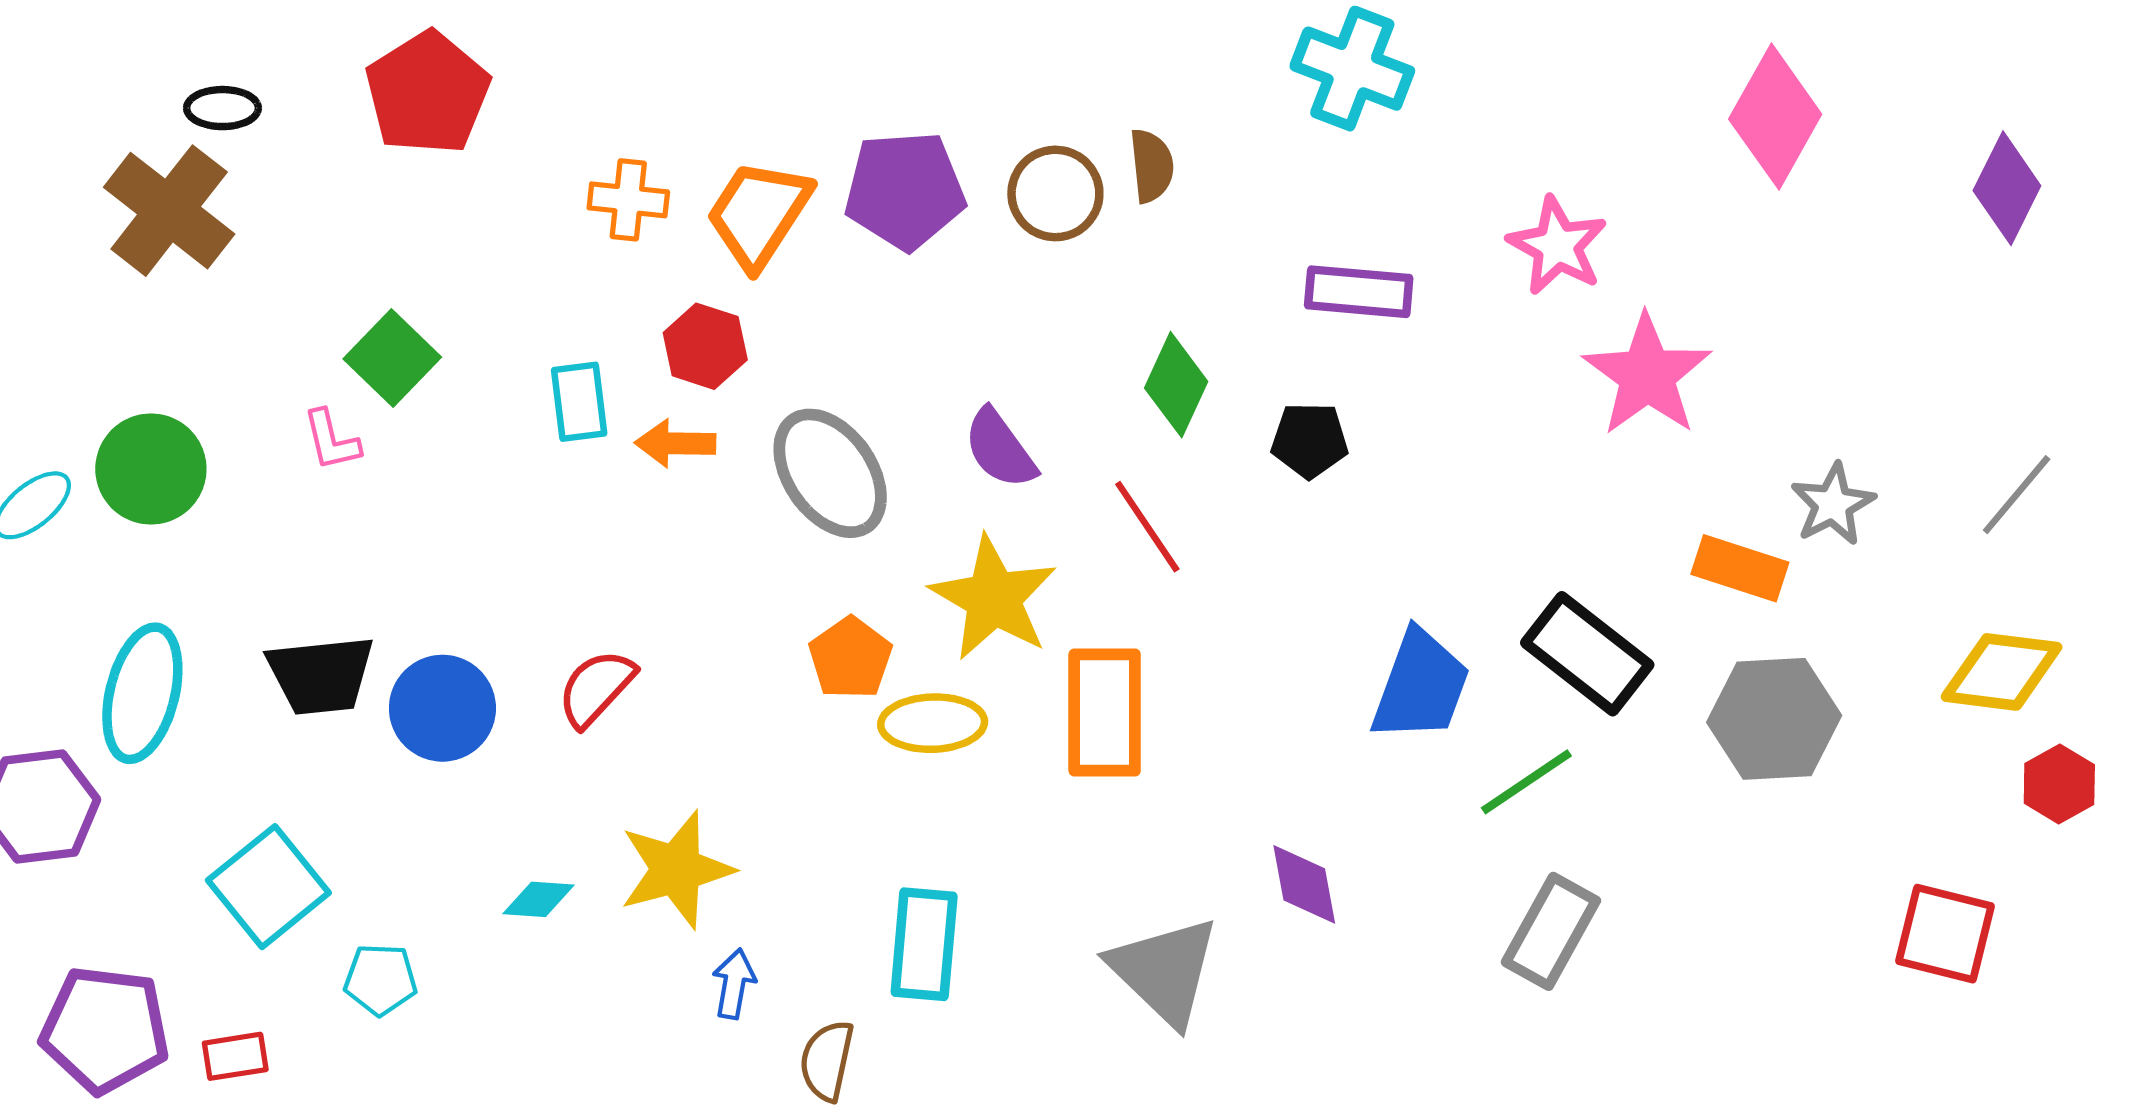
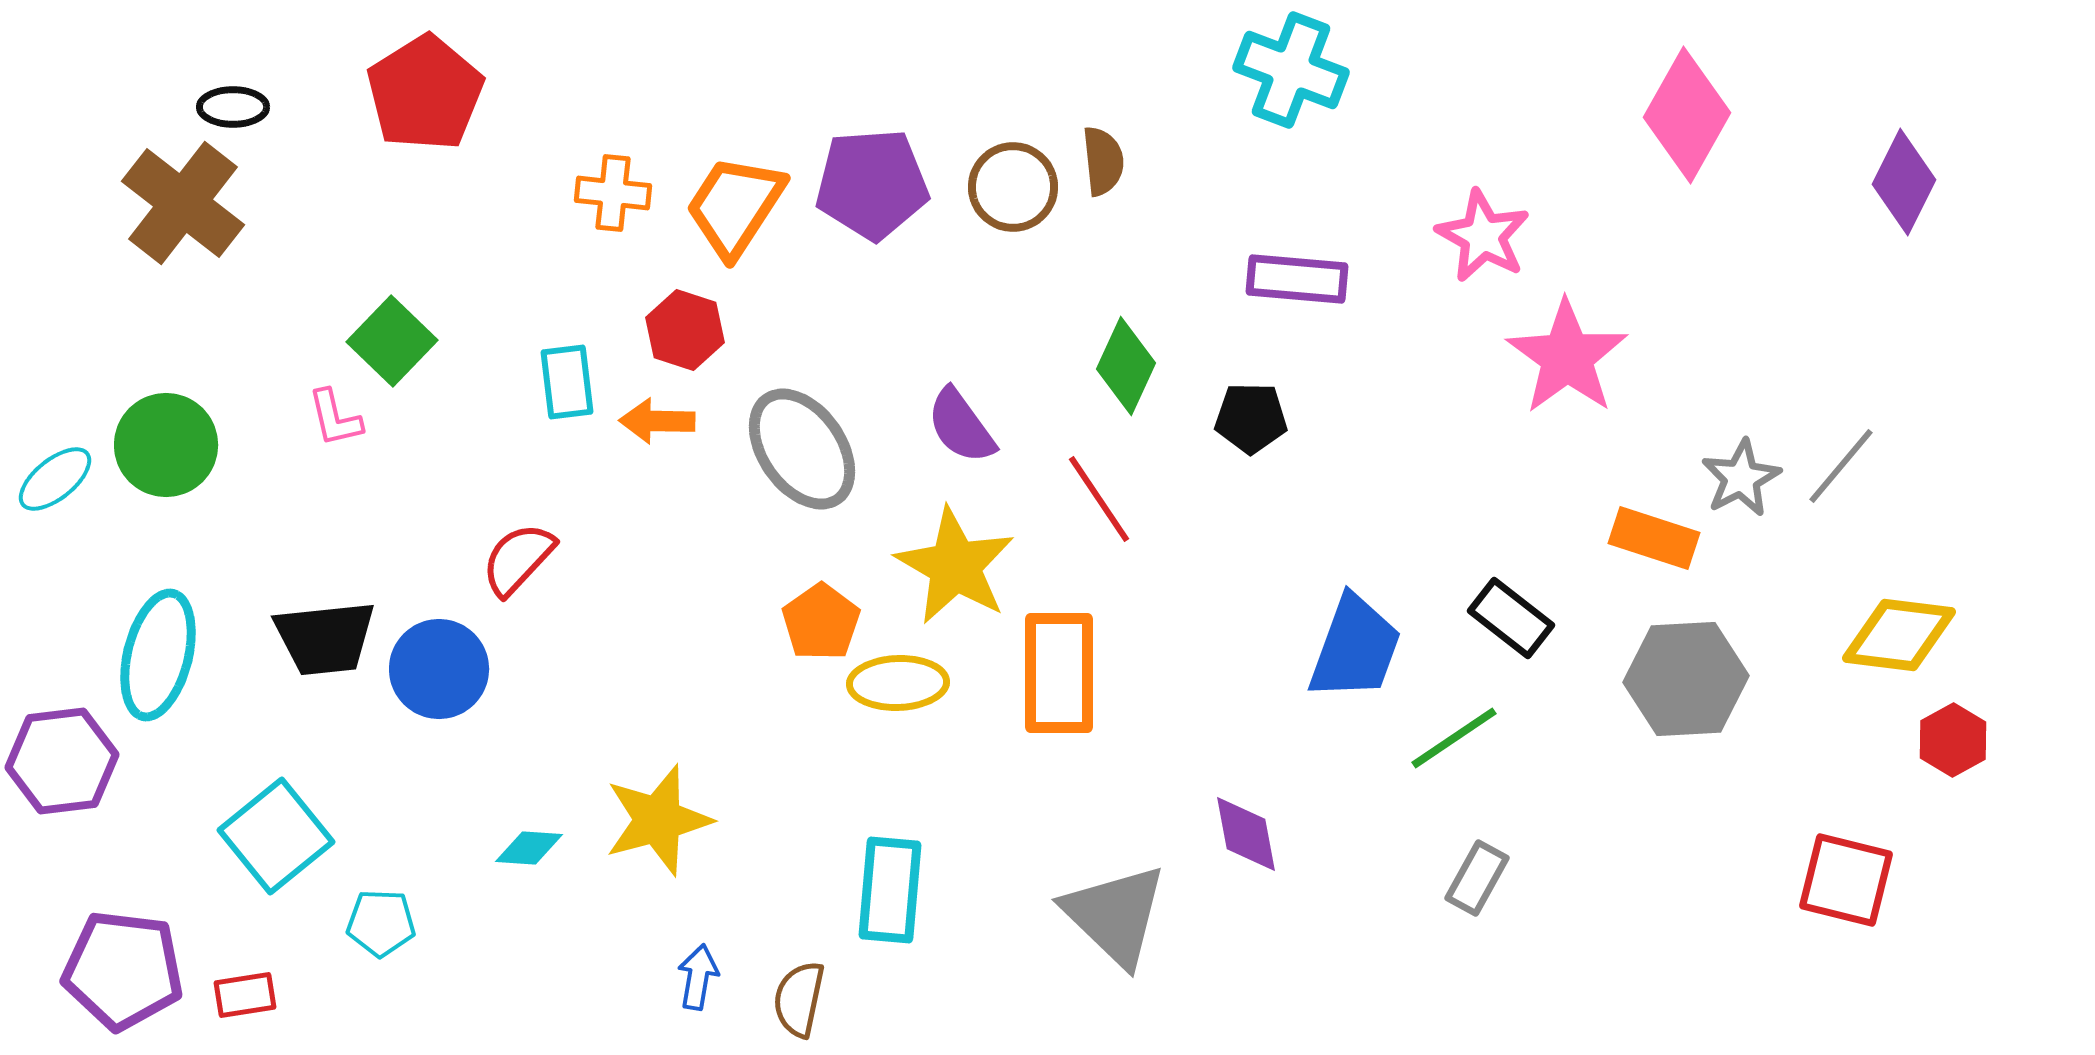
gray line: (2017, 495) -> (1841, 466), moved
black rectangle: (1587, 654) -> (1511, 618), size x0.7
red semicircle: (596, 688) -> (518, 559), moved
gray rectangle: (1551, 931) -> (1477, 878), size x0.7
blue arrow: (734, 984) -> (698, 977), moved

